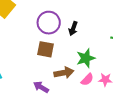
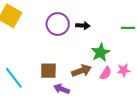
black arrow: (73, 28) -> (83, 26), turned -96
brown square: (45, 49) -> (48, 71), moved

